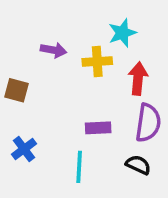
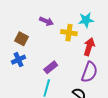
purple rectangle: (98, 128) -> (51, 67), moved, turned -48
blue cross: (24, 149) -> (18, 60), moved

